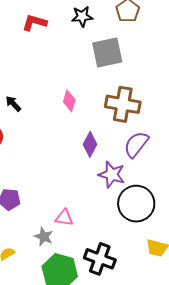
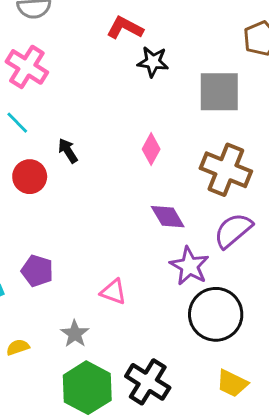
black star: (82, 16) -> (153, 62), moved
black arrow: (13, 104) -> (68, 151), moved
purple diamond: (90, 144) -> (168, 217), turned -70
pink triangle: (64, 218) -> (113, 292), moved

